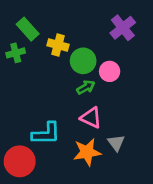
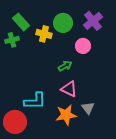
green circle: (83, 61) -> (63, 23), moved
pink circle: (110, 71) -> (83, 46), moved

